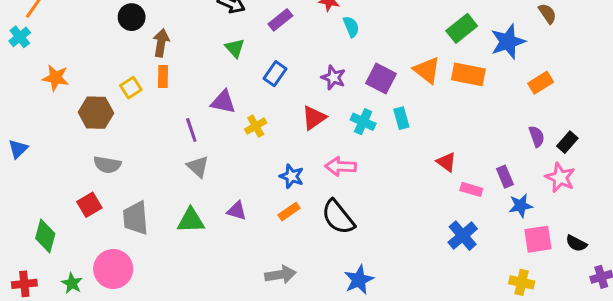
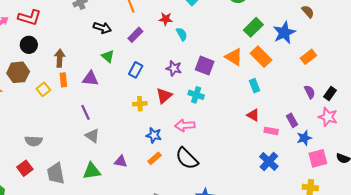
black circle: (132, 17) -> (29, 45), moved
orange rectangle: (468, 74) -> (261, 57), turned 40
purple triangle: (223, 102) -> (90, 79), moved
brown hexagon: (96, 113) -> (18, 72), moved
cyan rectangle: (401, 118) -> (254, 86), moved
yellow cross: (256, 126) -> (140, 104), moved, turned 32

